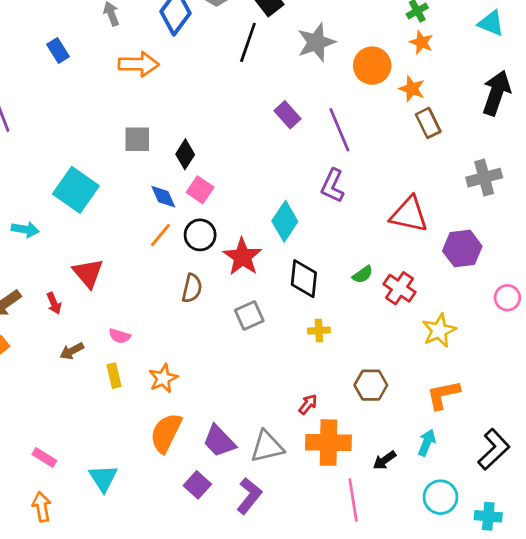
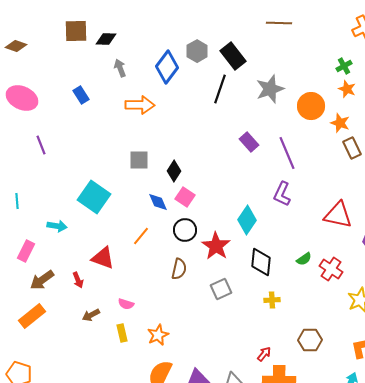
orange line: (160, 235) -> (141, 236), moved
red triangle: (88, 273) -> (103, 258), turned -30

